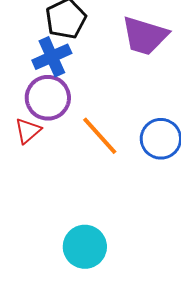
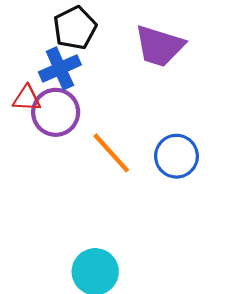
red triangle: (28, 131) -> (27, 98), moved, turned 44

